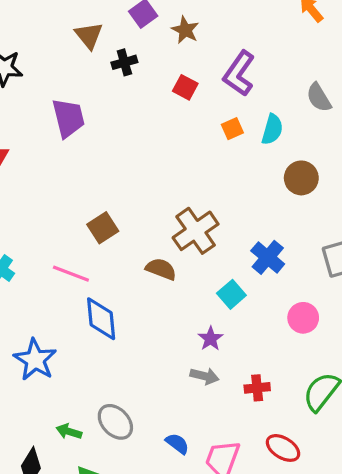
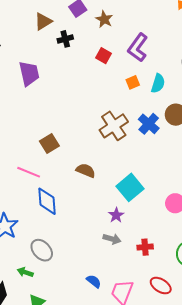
brown triangle: (89, 35) -> (43, 21), turned 36
brown cross: (196, 231) -> (114, 126), moved
blue cross: (268, 257) -> (149, 124), moved
cyan square: (231, 294) -> (130, 187), size x1.5
gray ellipse: (115, 422) -> (42, 250), moved

